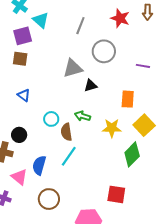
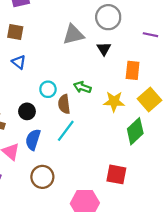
brown square: (20, 59) -> (15, 32), moved
black triangle: (91, 86) -> (104, 49), moved, turned -48
black circle: (19, 135) -> (27, 111), moved

